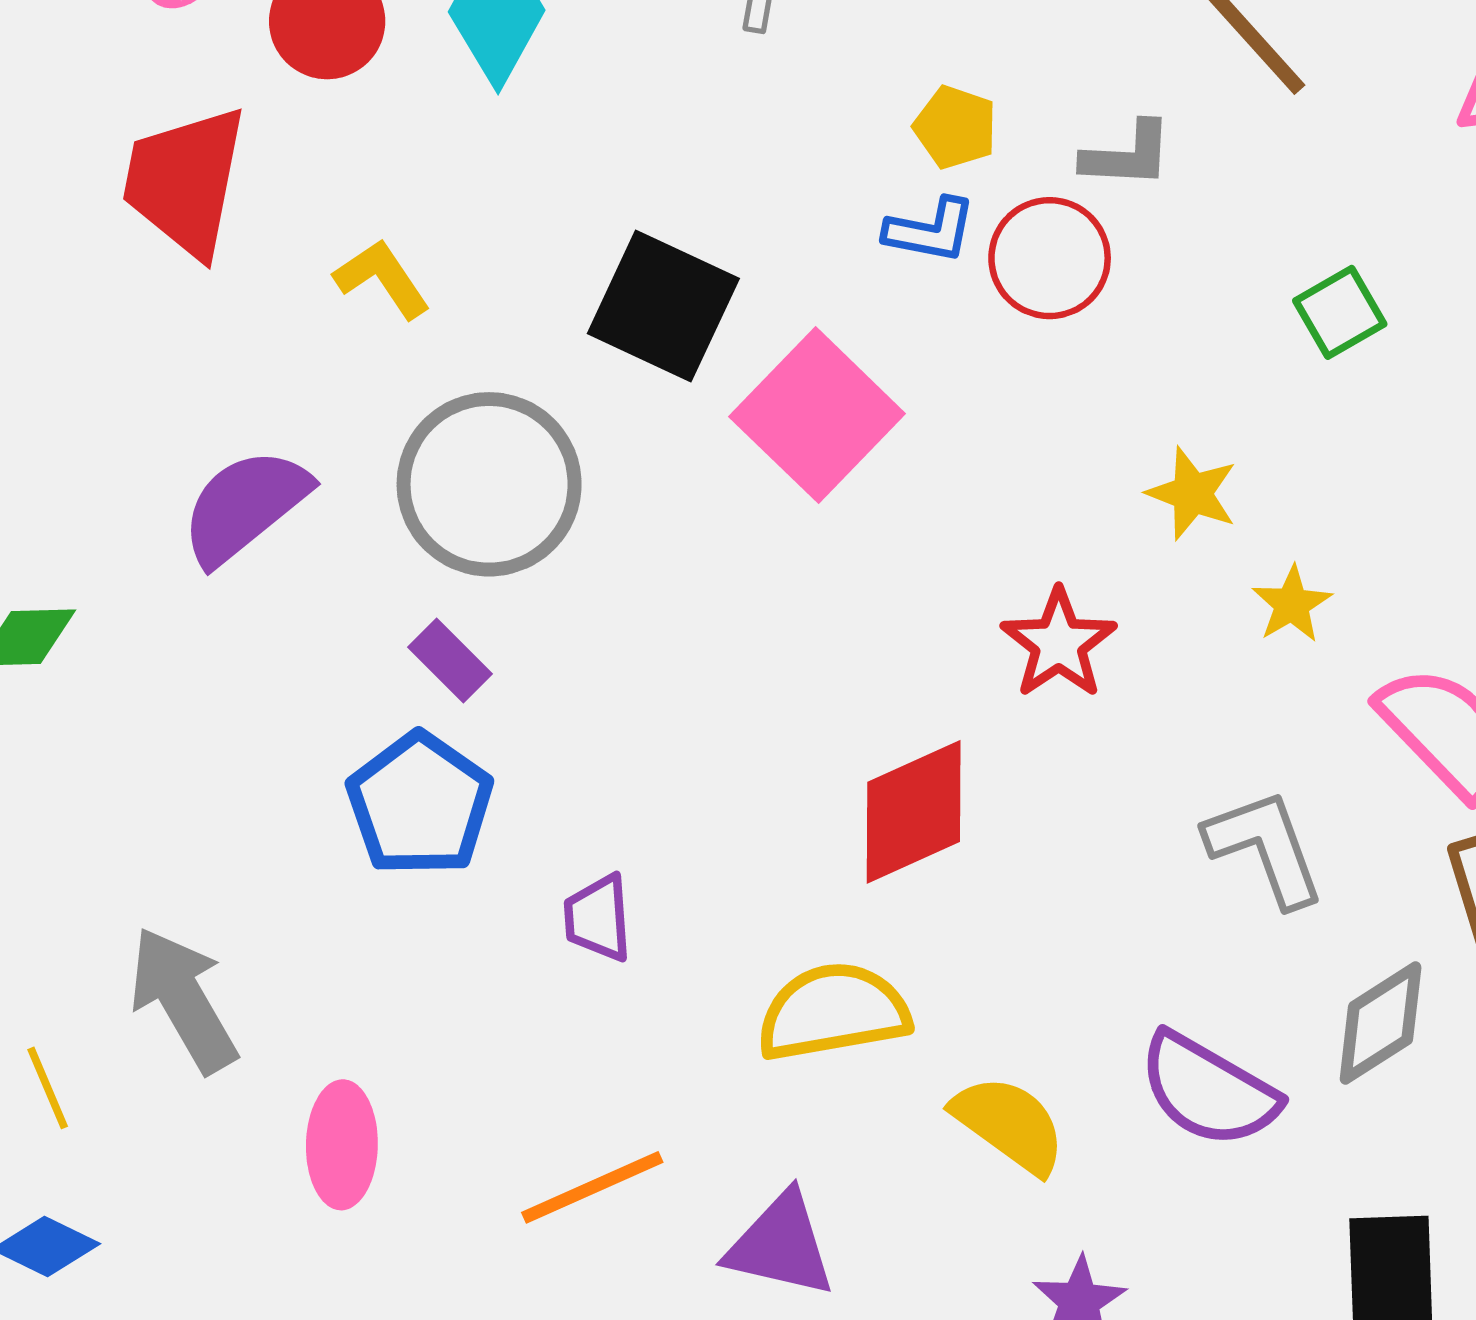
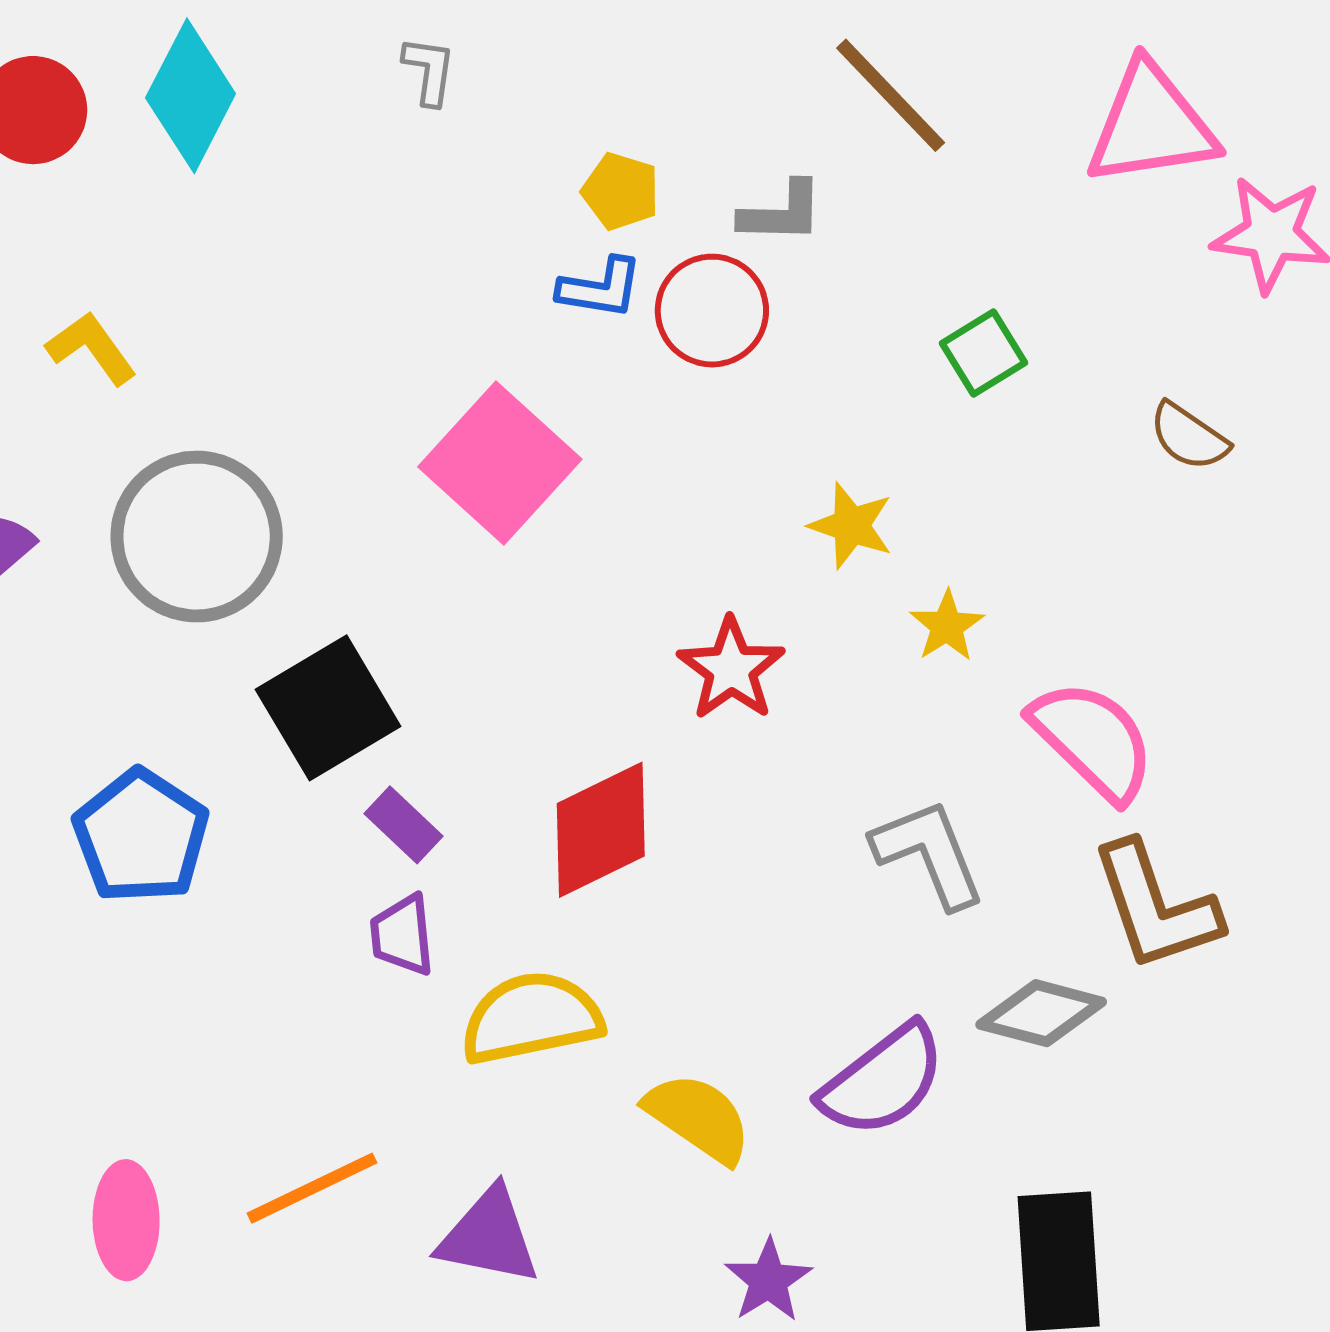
black square: (663, 306) -> (328, 708), moved, turned 36
purple rectangle: (450, 661) -> (404, 825), moved
purple trapezoid: (598, 918) -> (402, 935), moved
gray diamond: (1381, 1023) -> (1041, 1013), turned 49
purple semicircle: (1208, 1090) -> (883, 1080), turned -66
pink ellipse: (342, 1145) -> (126, 1220), moved

